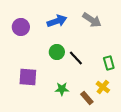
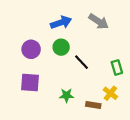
purple circle: (21, 27) -> (31, 49), moved
green circle: (57, 52) -> (61, 47), moved
brown rectangle: (87, 98) -> (93, 105), turned -40

